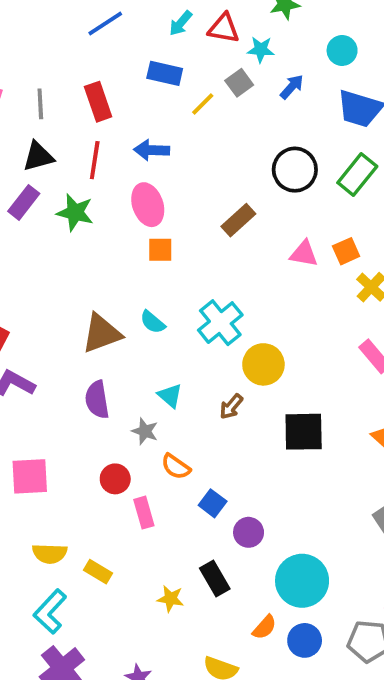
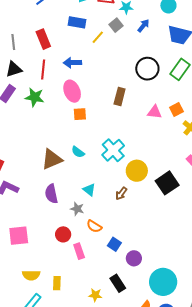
brown rectangle: (238, 220) -> (120, 97), turned -30
black square: (304, 432) -> (167, 183), moved, turned -30
yellow rectangle: (98, 572) -> (57, 283), turned 64

